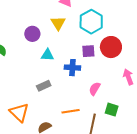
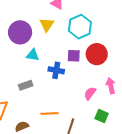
purple circle: (32, 34) -> (20, 32), size x1.5
pink semicircle: (95, 89) -> (90, 93), moved
green square: (112, 110) -> (102, 116), moved

